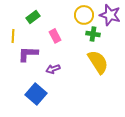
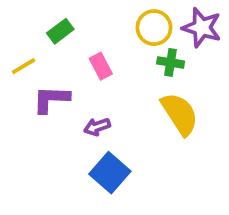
yellow line: (13, 36) -> (24, 66), turned 56
blue square: (36, 94) -> (110, 173), moved

